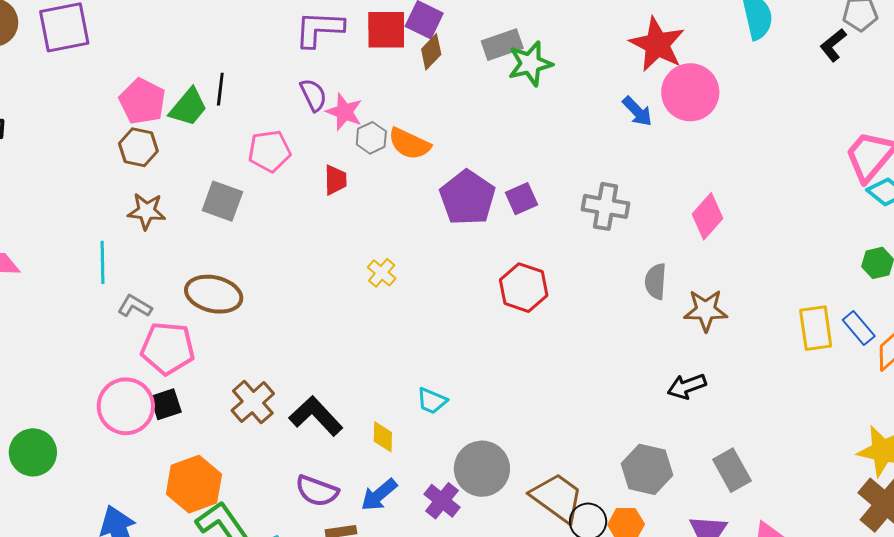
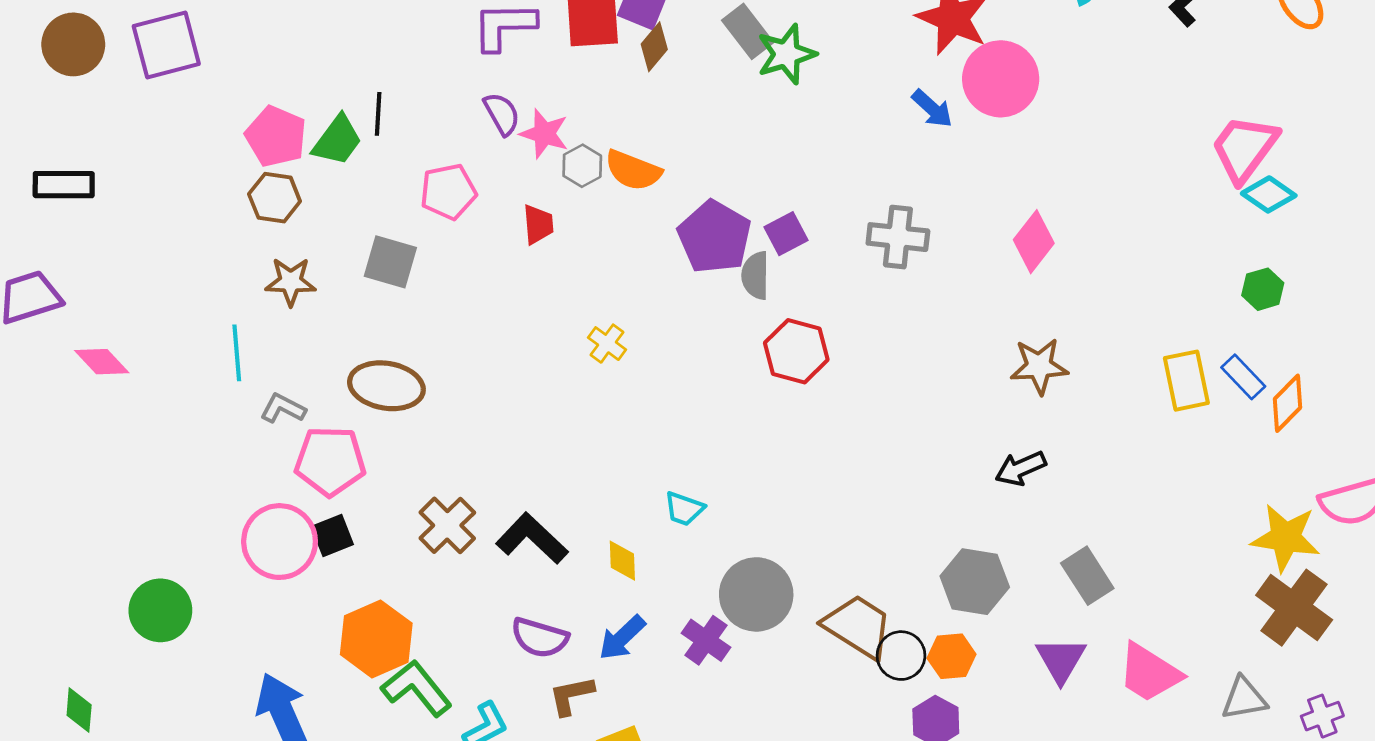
gray rectangle: (502, 45) -> (748, 31), turned 75
gray semicircle: (656, 281) -> (755, 275), moved

